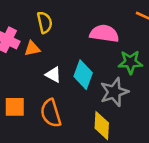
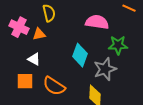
white triangle: (53, 75) -> (34, 59), moved
orange semicircle: (51, 113) -> (54, 86), turned -40

